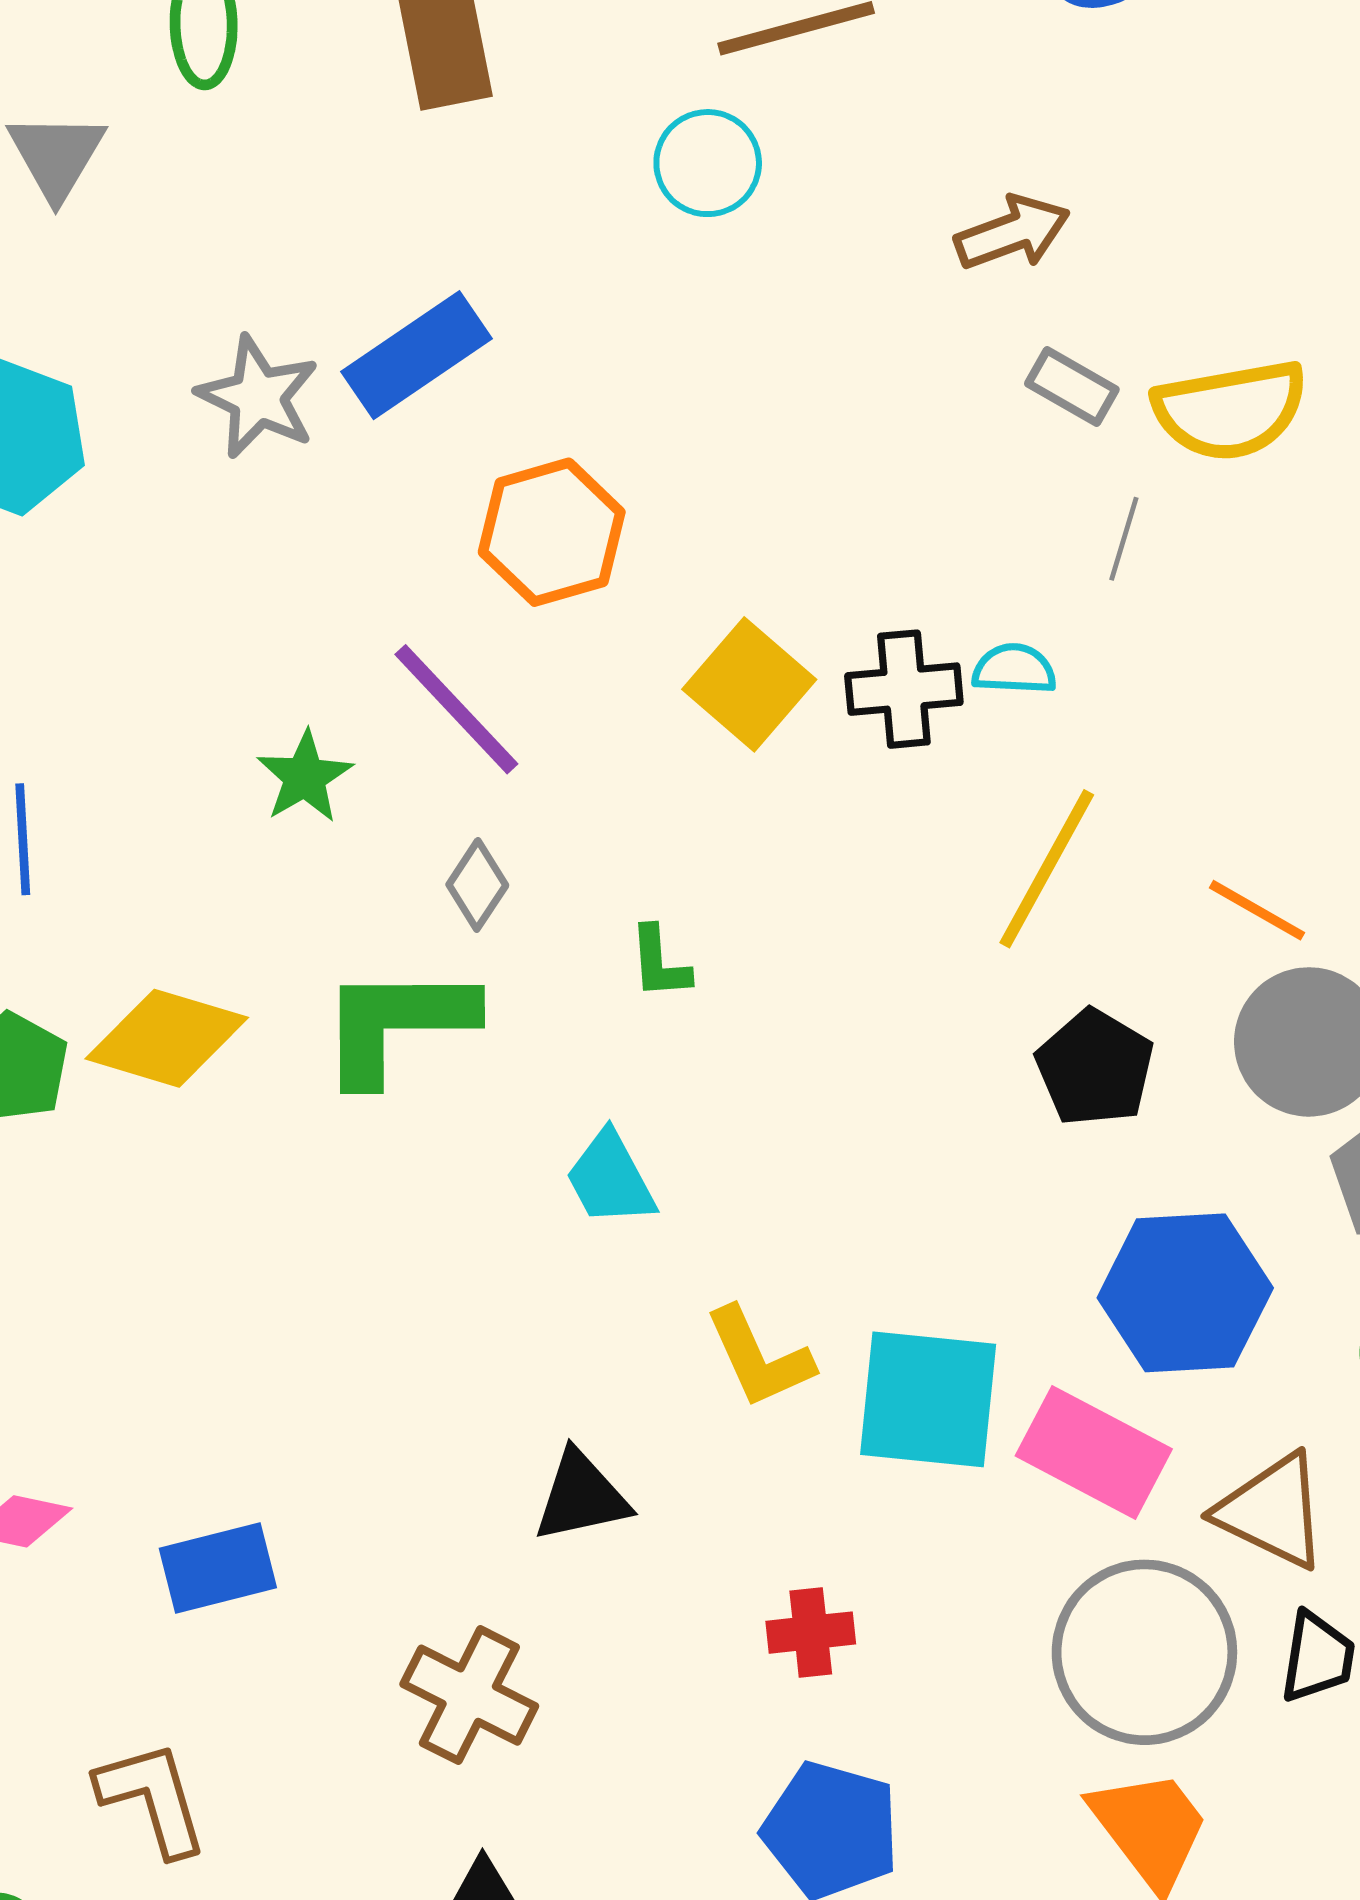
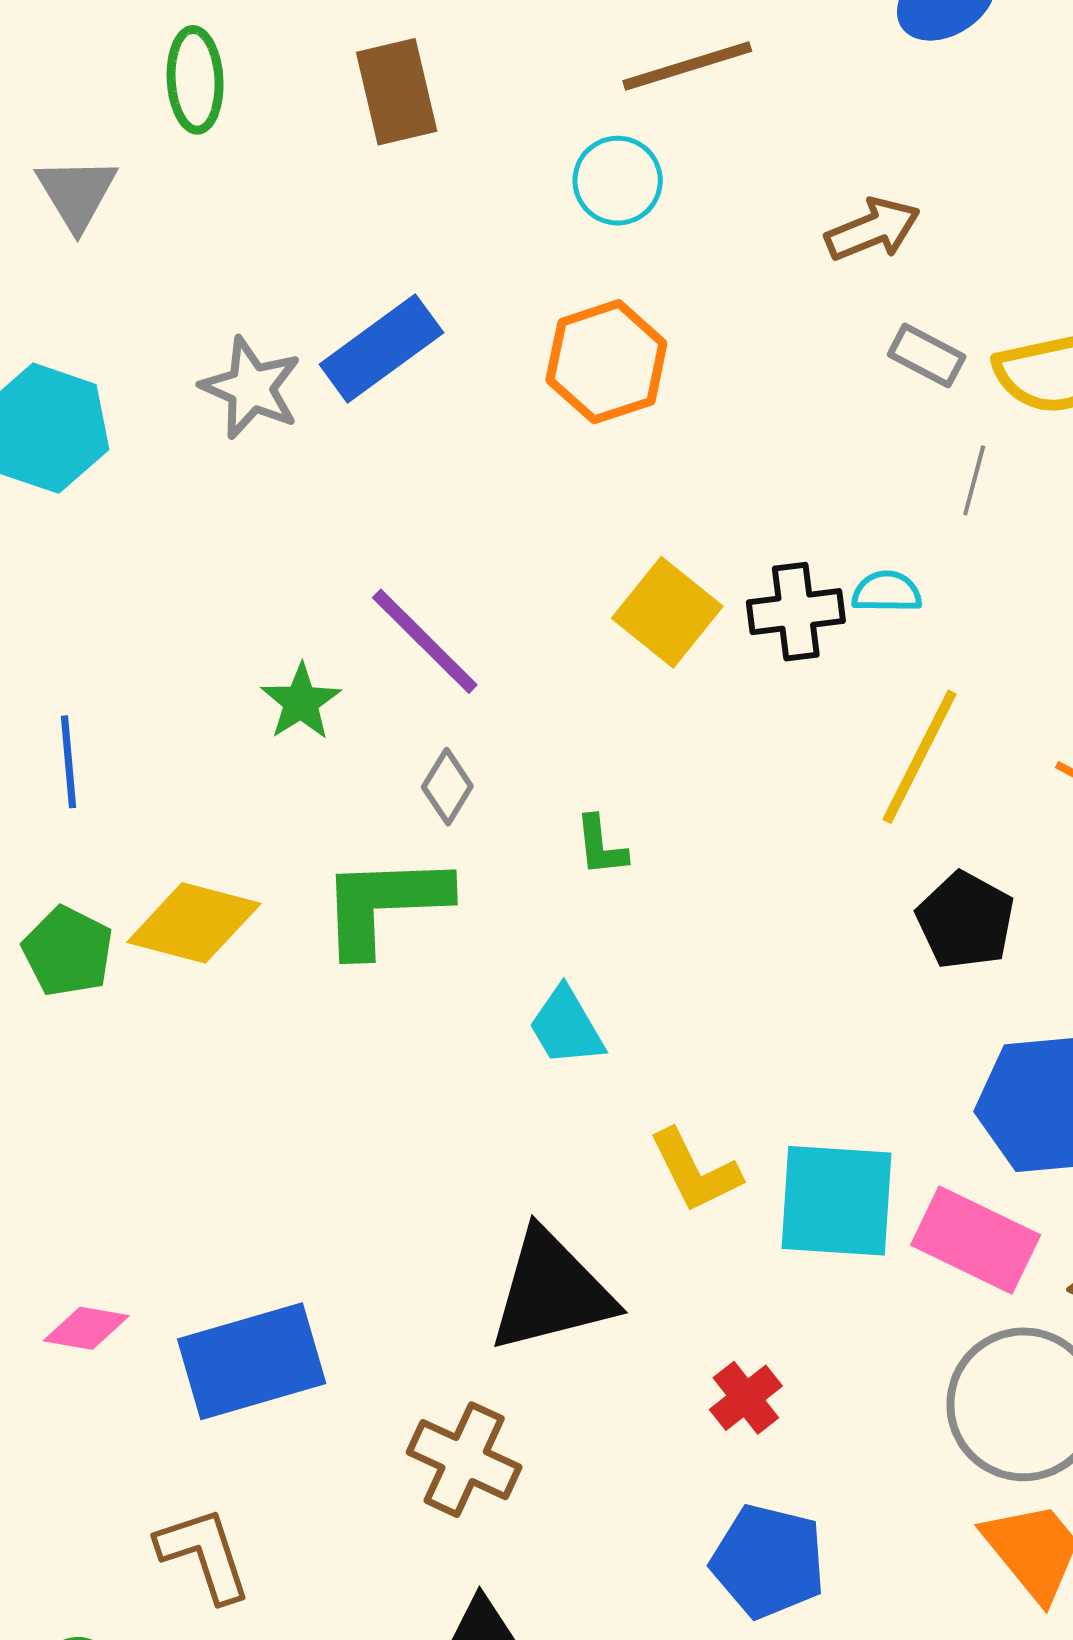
orange hexagon: (552, 532) -> (606, 362), moved
black triangle: (581, 1497) -> (551, 1291), size x1.6
blue rectangle: (218, 1568) -> (252, 1361), size x1.5
red cross: (811, 1633) -> (746, 1398), turned -30

